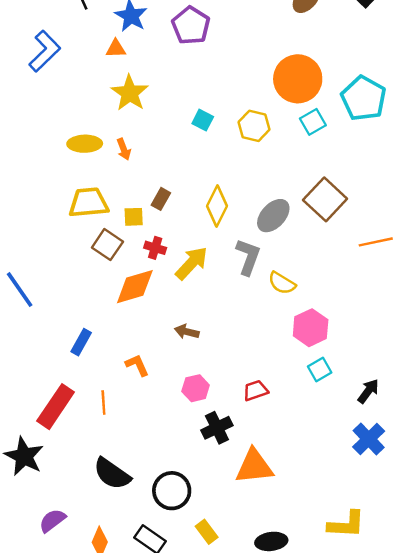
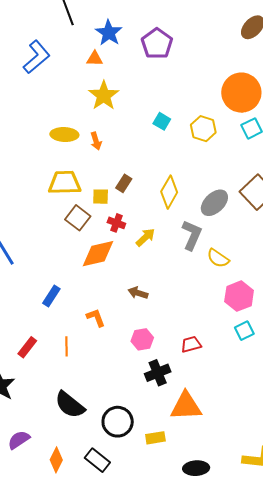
yellow arrow: (192, 263) -> (145, 237), size x0.7
red rectangle: (56, 407) -> (27, 347), size x0.6
yellow rectangle: (207, 532) -> (155, 438), moved, turned -66

